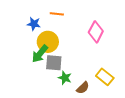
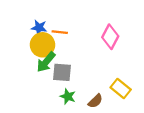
orange line: (57, 14) -> (60, 32), moved
yellow circle: (48, 42) -> (43, 45), moved
green star: (65, 78) -> (68, 97), moved

